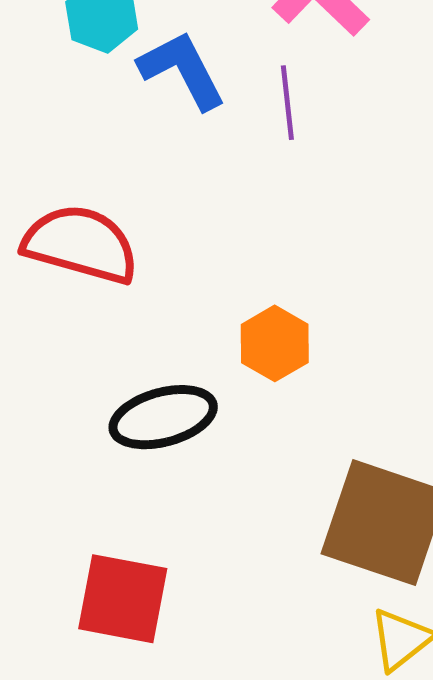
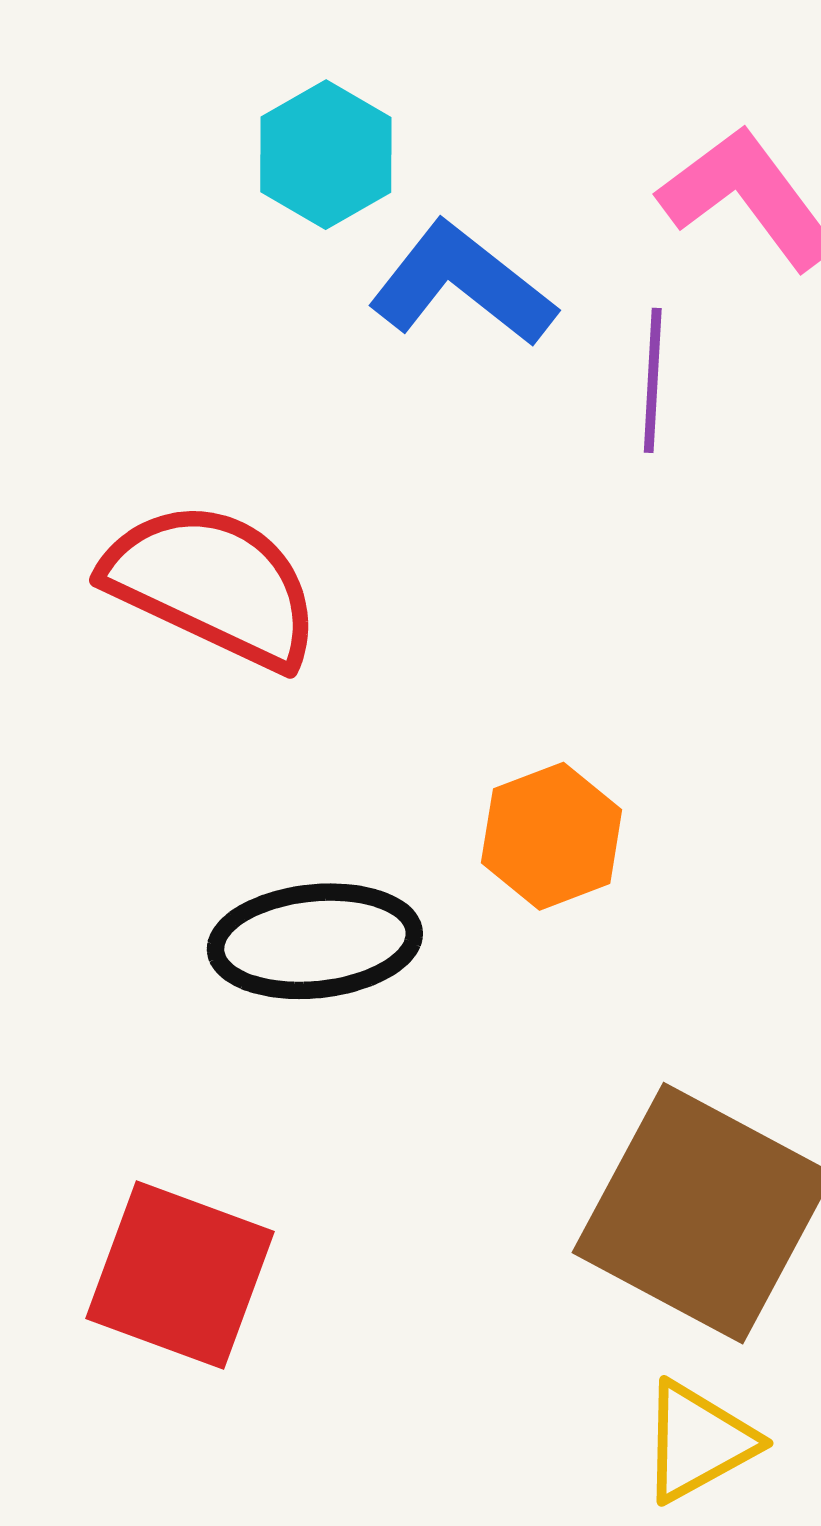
blue L-shape: (182, 70) -> (462, 284), turned -34

